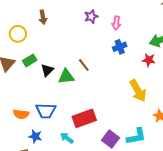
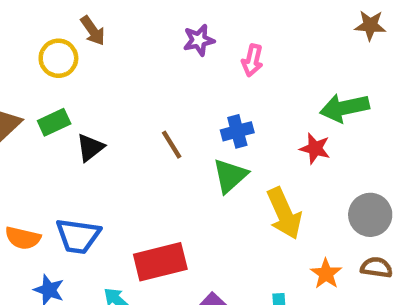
brown arrow: (43, 17) -> (93, 31), turned -32
yellow circle: (18, 34) -> (58, 58), moved
blue cross: (120, 47) -> (237, 131), moved
green triangle: (66, 77) -> (230, 176), moved, turned -42

